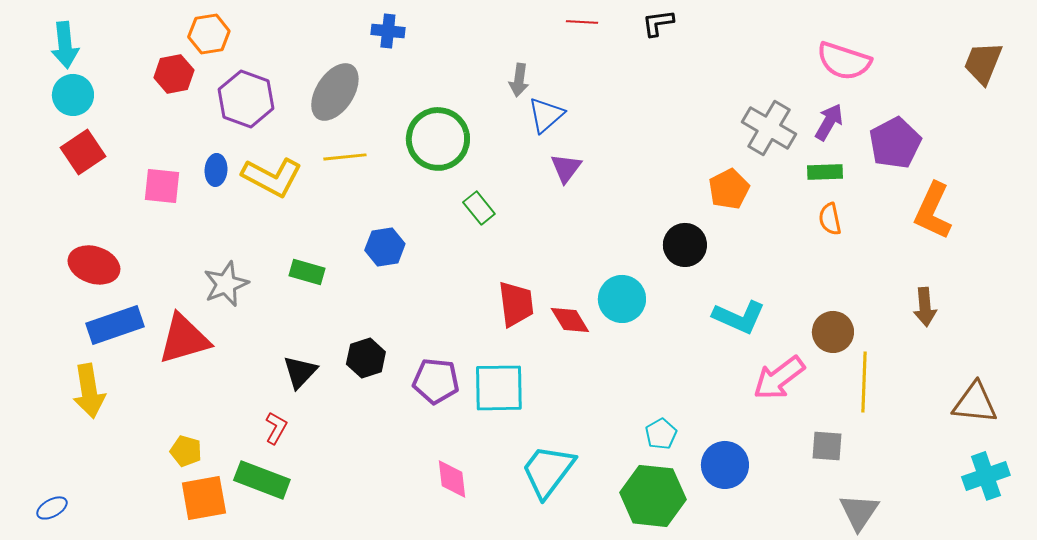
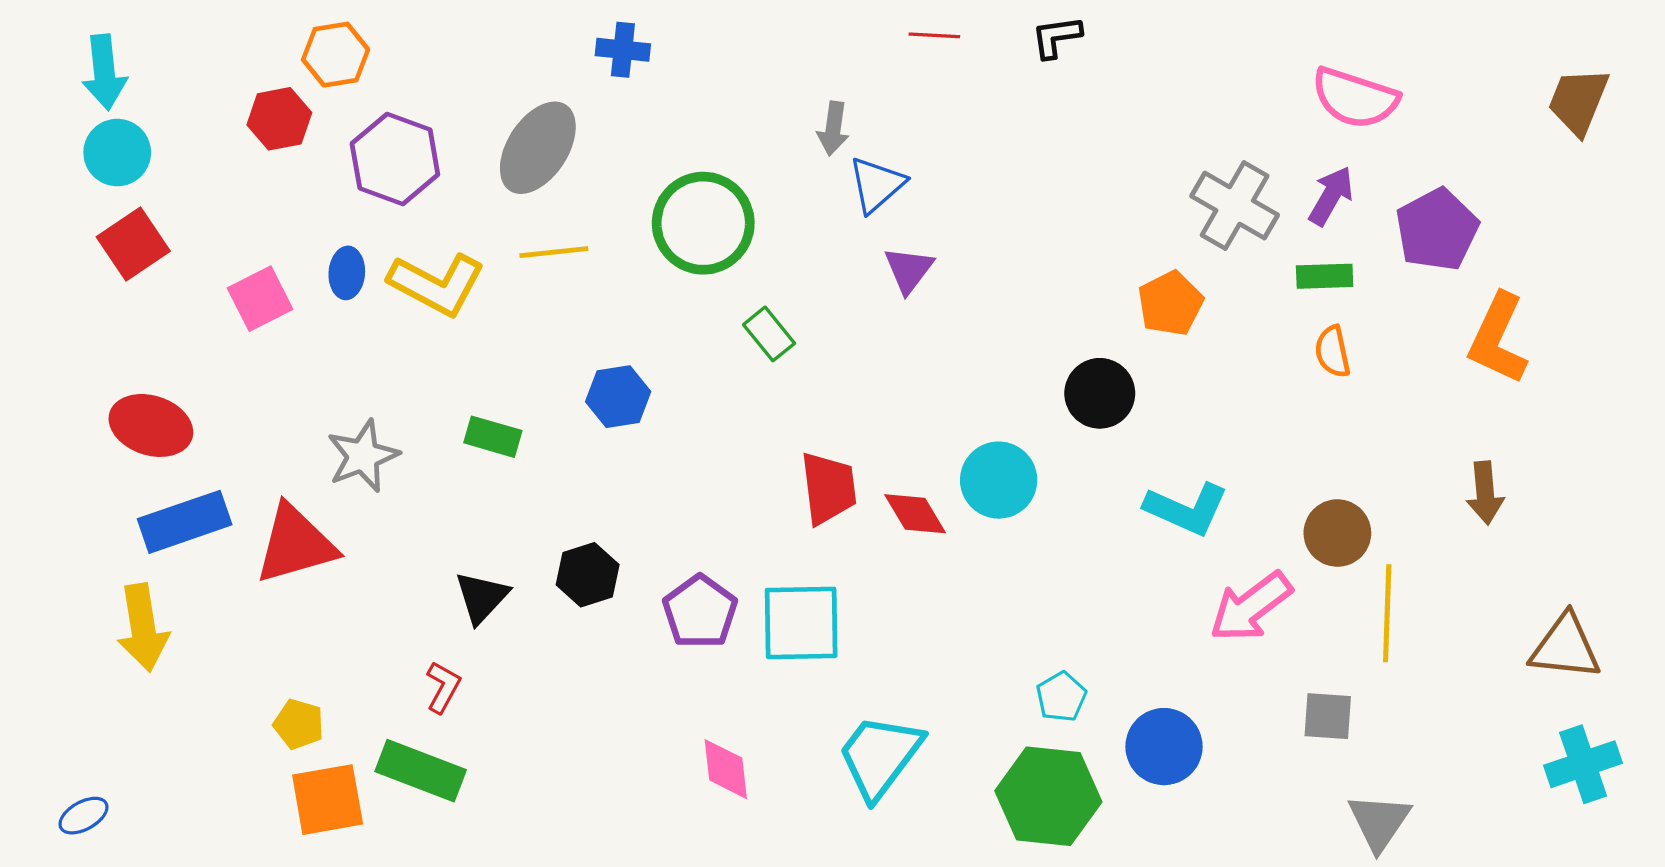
pink square: (162, 186) -> (260, 299), turned -33
purple pentagon: (436, 381) -> (700, 612), turned 30

